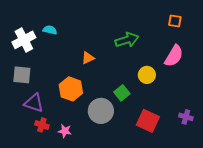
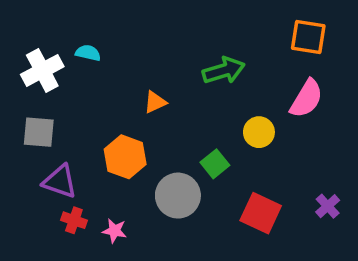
orange square: (175, 21) -> (308, 37), size x1.5
purple cross: (186, 117) -> (328, 206), turned 32

